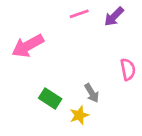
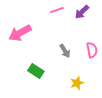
gray arrow: (92, 93) -> (65, 51), moved
yellow star: (79, 115) -> (77, 83), moved

